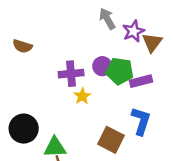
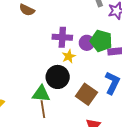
purple circle: (102, 66) -> (87, 43), moved
black circle: (24, 129) -> (58, 77), moved

